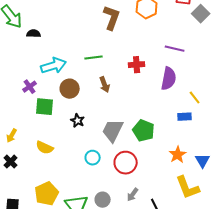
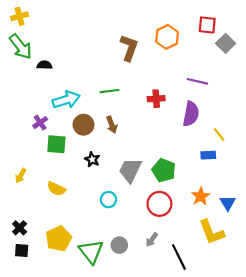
brown arrow: (105, 85) -> (112, 125), moved
black cross: (11, 162) -> (20, 228), moved
red circle: (126, 163) -> (159, 204), moved

